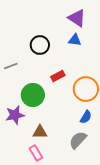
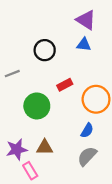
purple star: (15, 115) -> (17, 149), moved
blue semicircle: (86, 117) -> (87, 131), moved
pink rectangle: (36, 153) -> (30, 171), moved

